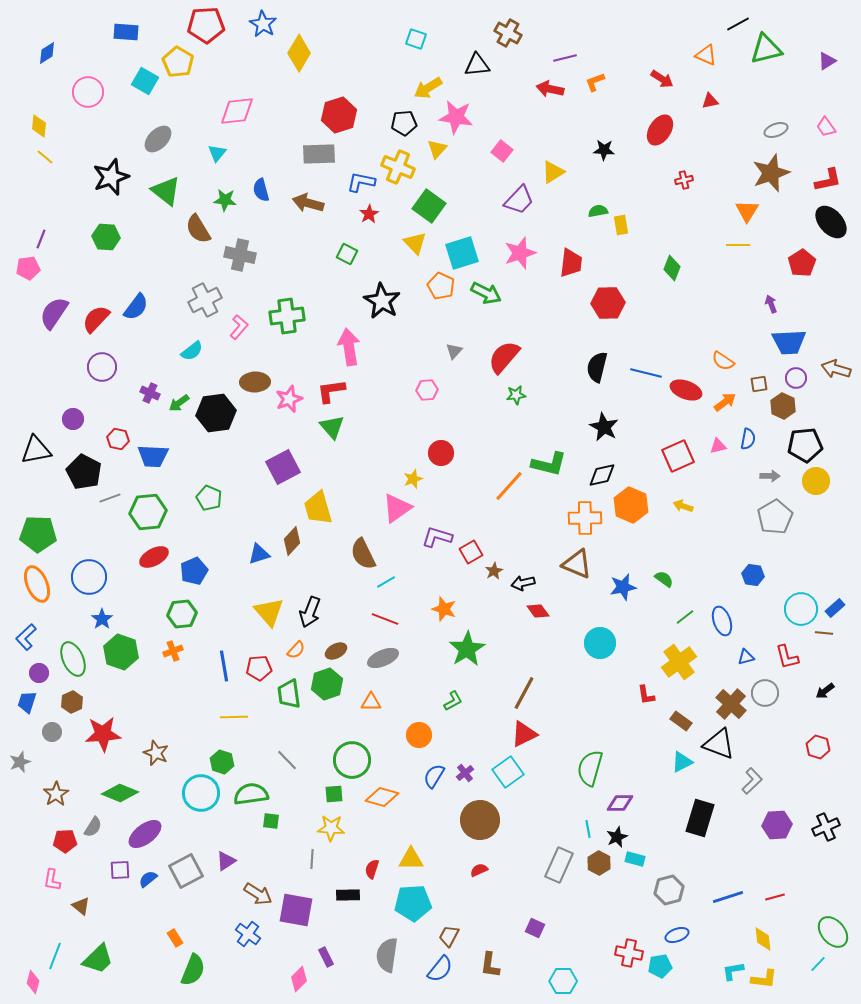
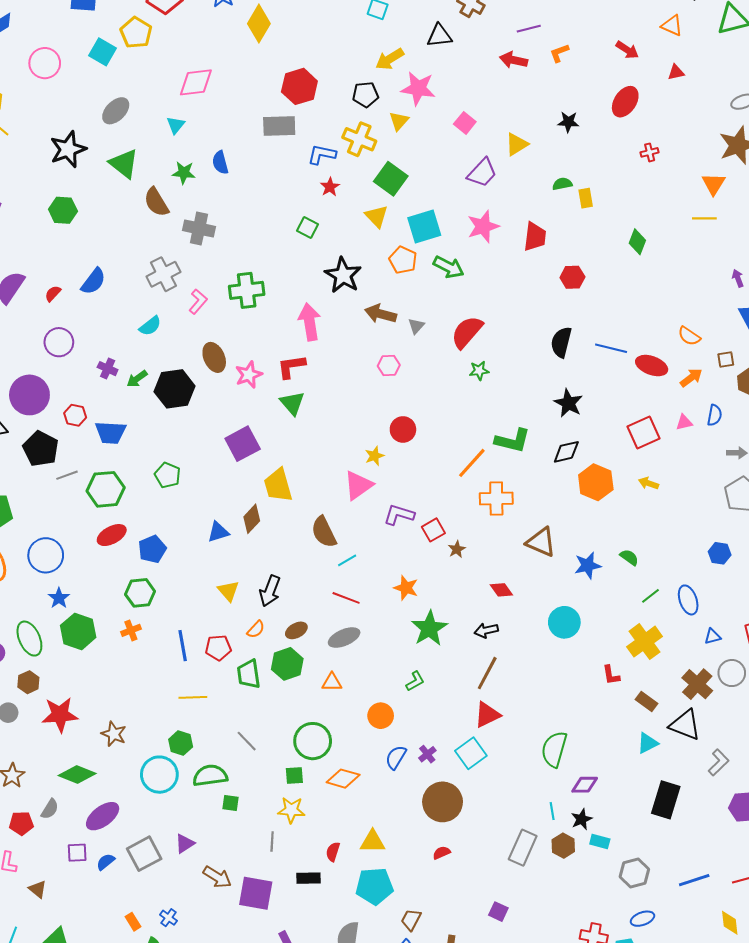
brown arrow: (308, 203) -> (381, 314), moved
red hexagon: (608, 303) -> (572, 277), size x0.7
red semicircle: (96, 319) -> (53, 293), size x0.6
brown ellipse: (255, 382) -> (214, 357), turned 68
purple circle: (73, 419) -> (29, 395), size x1.8
orange cross: (585, 518) -> (496, 498), moved
black arrow: (523, 583) -> (486, 630), moved
yellow triangle: (269, 612) -> (228, 591), size x0.7
blue cross: (248, 934) -> (169, 918), moved, size x0.7

